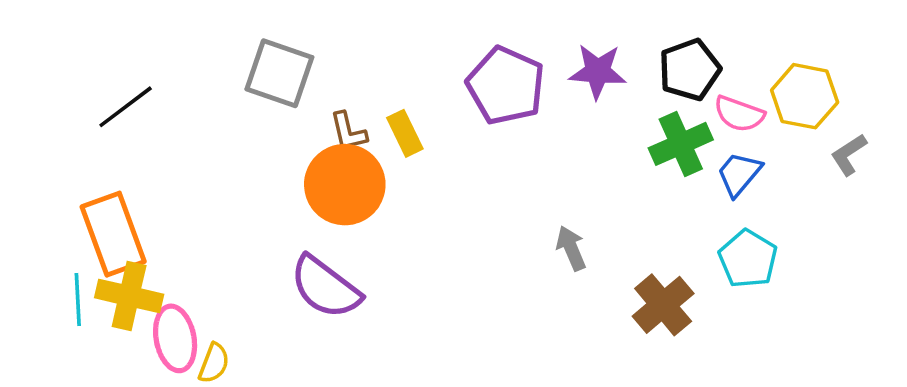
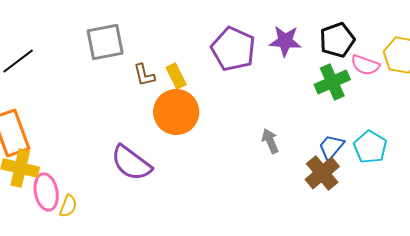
gray square: (279, 73) -> (105, 42), turned -30
blue trapezoid: (739, 174) -> (331, 147), moved
orange circle: (345, 185) -> (176, 112), moved

